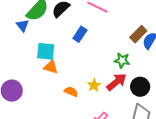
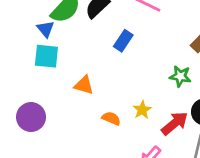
cyan square: (46, 51) -> (46, 56), moved
red arrow: (116, 82) -> (175, 123), moved

